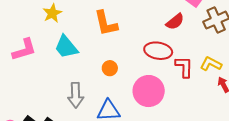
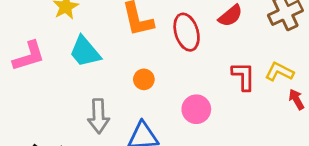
red ellipse: (158, 51) -> (187, 32), moved, turned 64
pink circle: (149, 91) -> (196, 109), size x0.7

